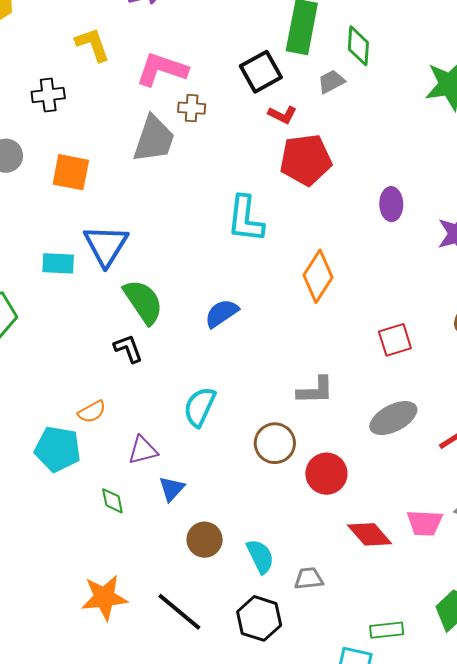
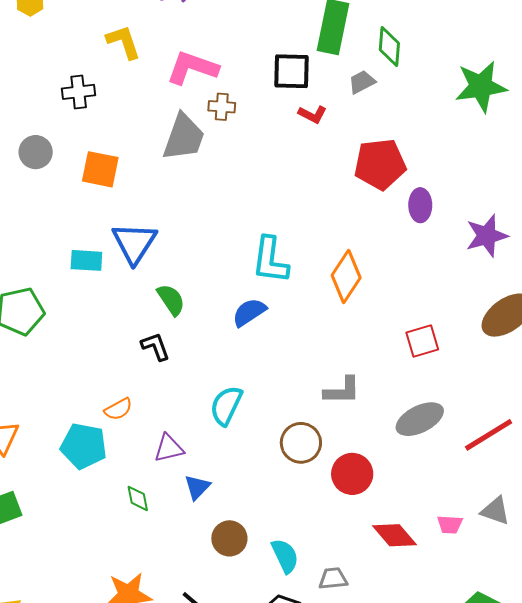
black square: (261, 72) -> (292, 71), turned 30
red pentagon: (306, 160) -> (380, 164), moved
cyan L-shape: (246, 219) -> (270, 260), moved
green semicircle: (143, 302) -> (171, 300), size x0.7
pink trapezoid: (425, 523) -> (450, 524), size x0.7

